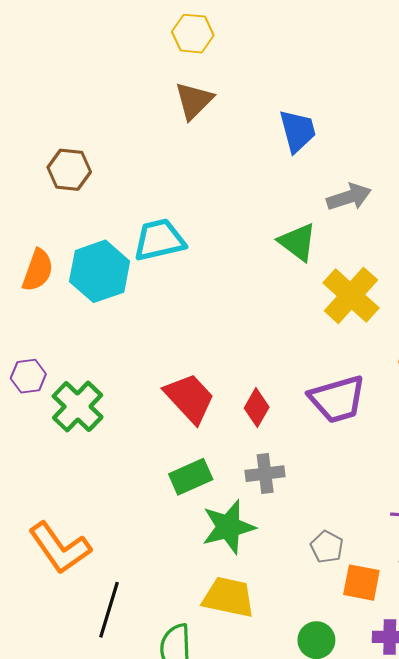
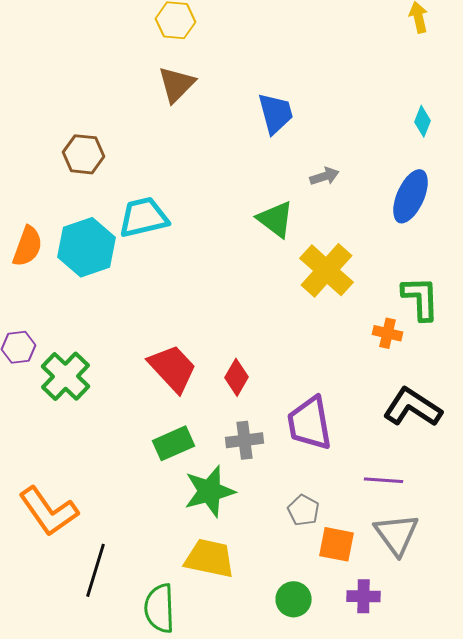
brown hexagon: (69, 170) -> (84, 154), moved
gray arrow: (349, 197) -> (324, 176), size x0.7
purple trapezoid: (337, 399) -> (310, 423), moved, turned 96

